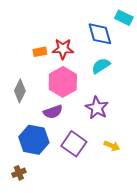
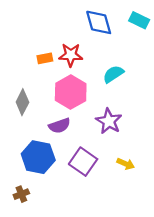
blue diamond: (100, 34) -> (99, 22), moved

